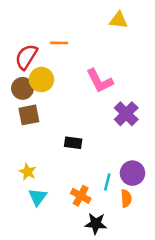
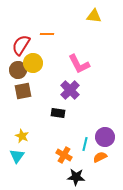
purple cross: (126, 114) -> (70, 90), moved
cyan triangle: (38, 197) -> (17, 156), moved
orange semicircle: (126, 198) -> (100, 157), turned -112

